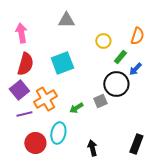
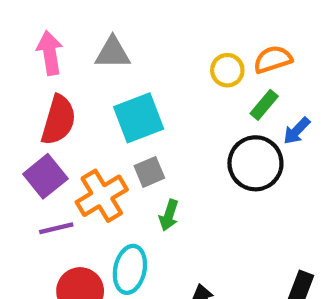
gray triangle: (66, 20) -> (113, 53), moved
orange semicircle: (137, 36) -> (273, 59), moved, turned -126
gray square: (100, 101) -> (149, 172), moved
green arrow: (76, 108) -> (169, 215), turned -40

